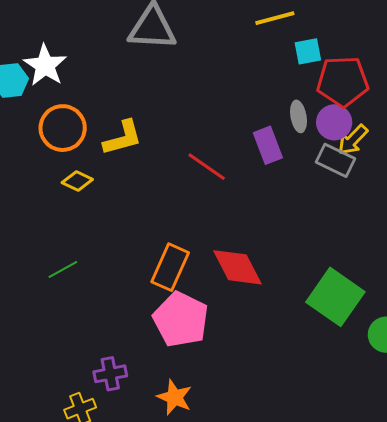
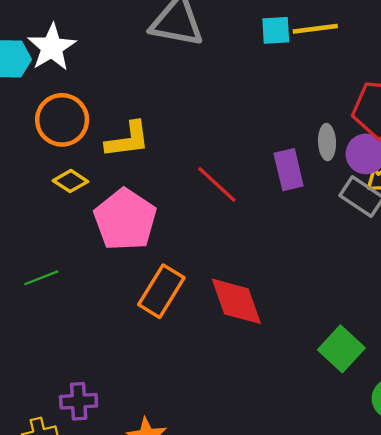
cyan square: (308, 51) -> (276, 30), moved
green square: (335, 297) -> (341, 349), size x0.7
pink pentagon: (181, 319) -> (125, 220), moved

